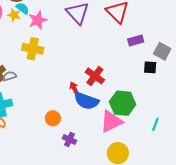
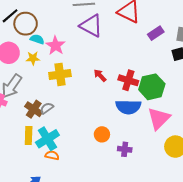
yellow star: (14, 15) -> (33, 58), moved
red arrow: (74, 89) -> (100, 75), moved
green hexagon: (123, 103) -> (152, 87), moved

